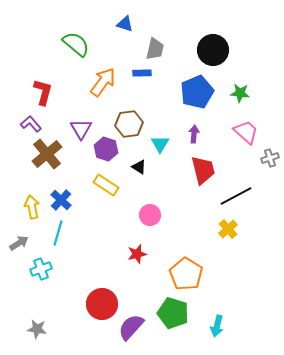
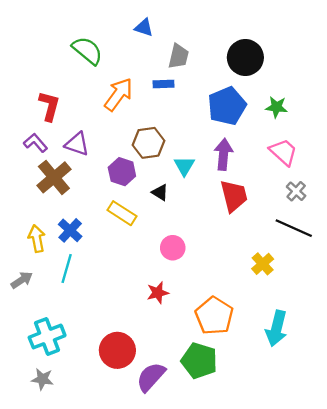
purple triangle: (81, 129) -> (77, 144), moved, turned -40
purple arrow: (194, 134) -> (223, 154), size x1.5
gray cross: (270, 158) -> (296, 191), moved, turned -30
black line: (236, 196) -> (294, 228), moved, turned 52
cyan cross: (41, 269) -> (47, 337), moved, size x1.4
cyan arrow: (217, 326) -> (276, 328), moved, size x1.4

